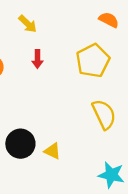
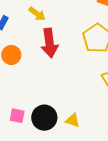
red arrow: (37, 59) -> (49, 43), size x1.8

